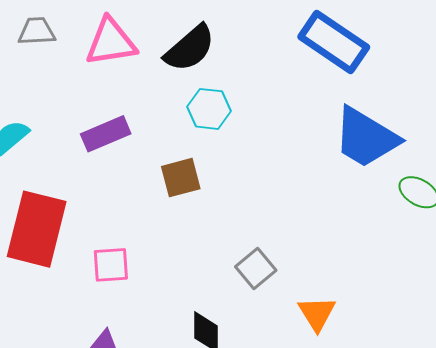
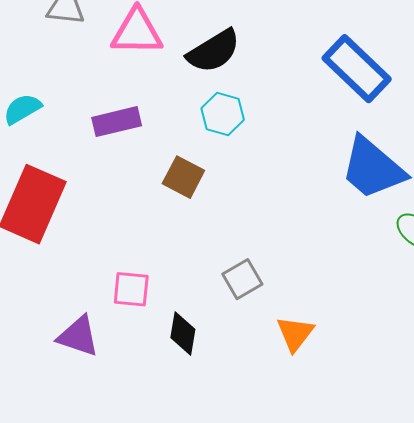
brown square: (181, 178) -> (183, 177), turned 33
pink square: (111, 265) -> (131, 289), moved

